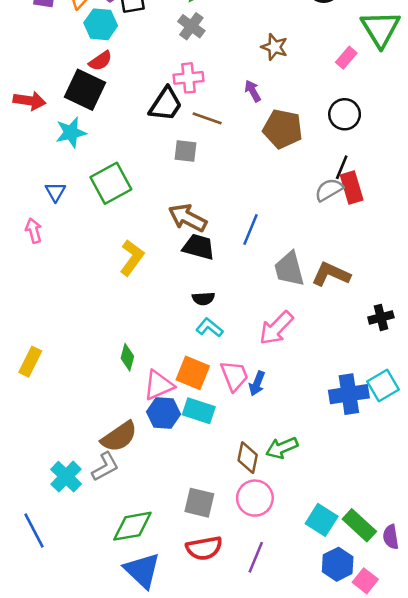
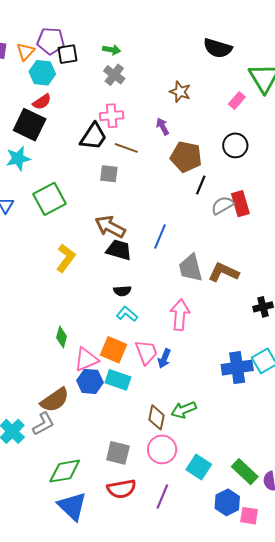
black line: (342, 167) -> (201, 185), moved
pink arrow: (276, 328) -> (180, 315), turned 140
cyan square: (322, 520) -> (199, 467), moved
pink square: (365, 581) -> (249, 516), turned -30

